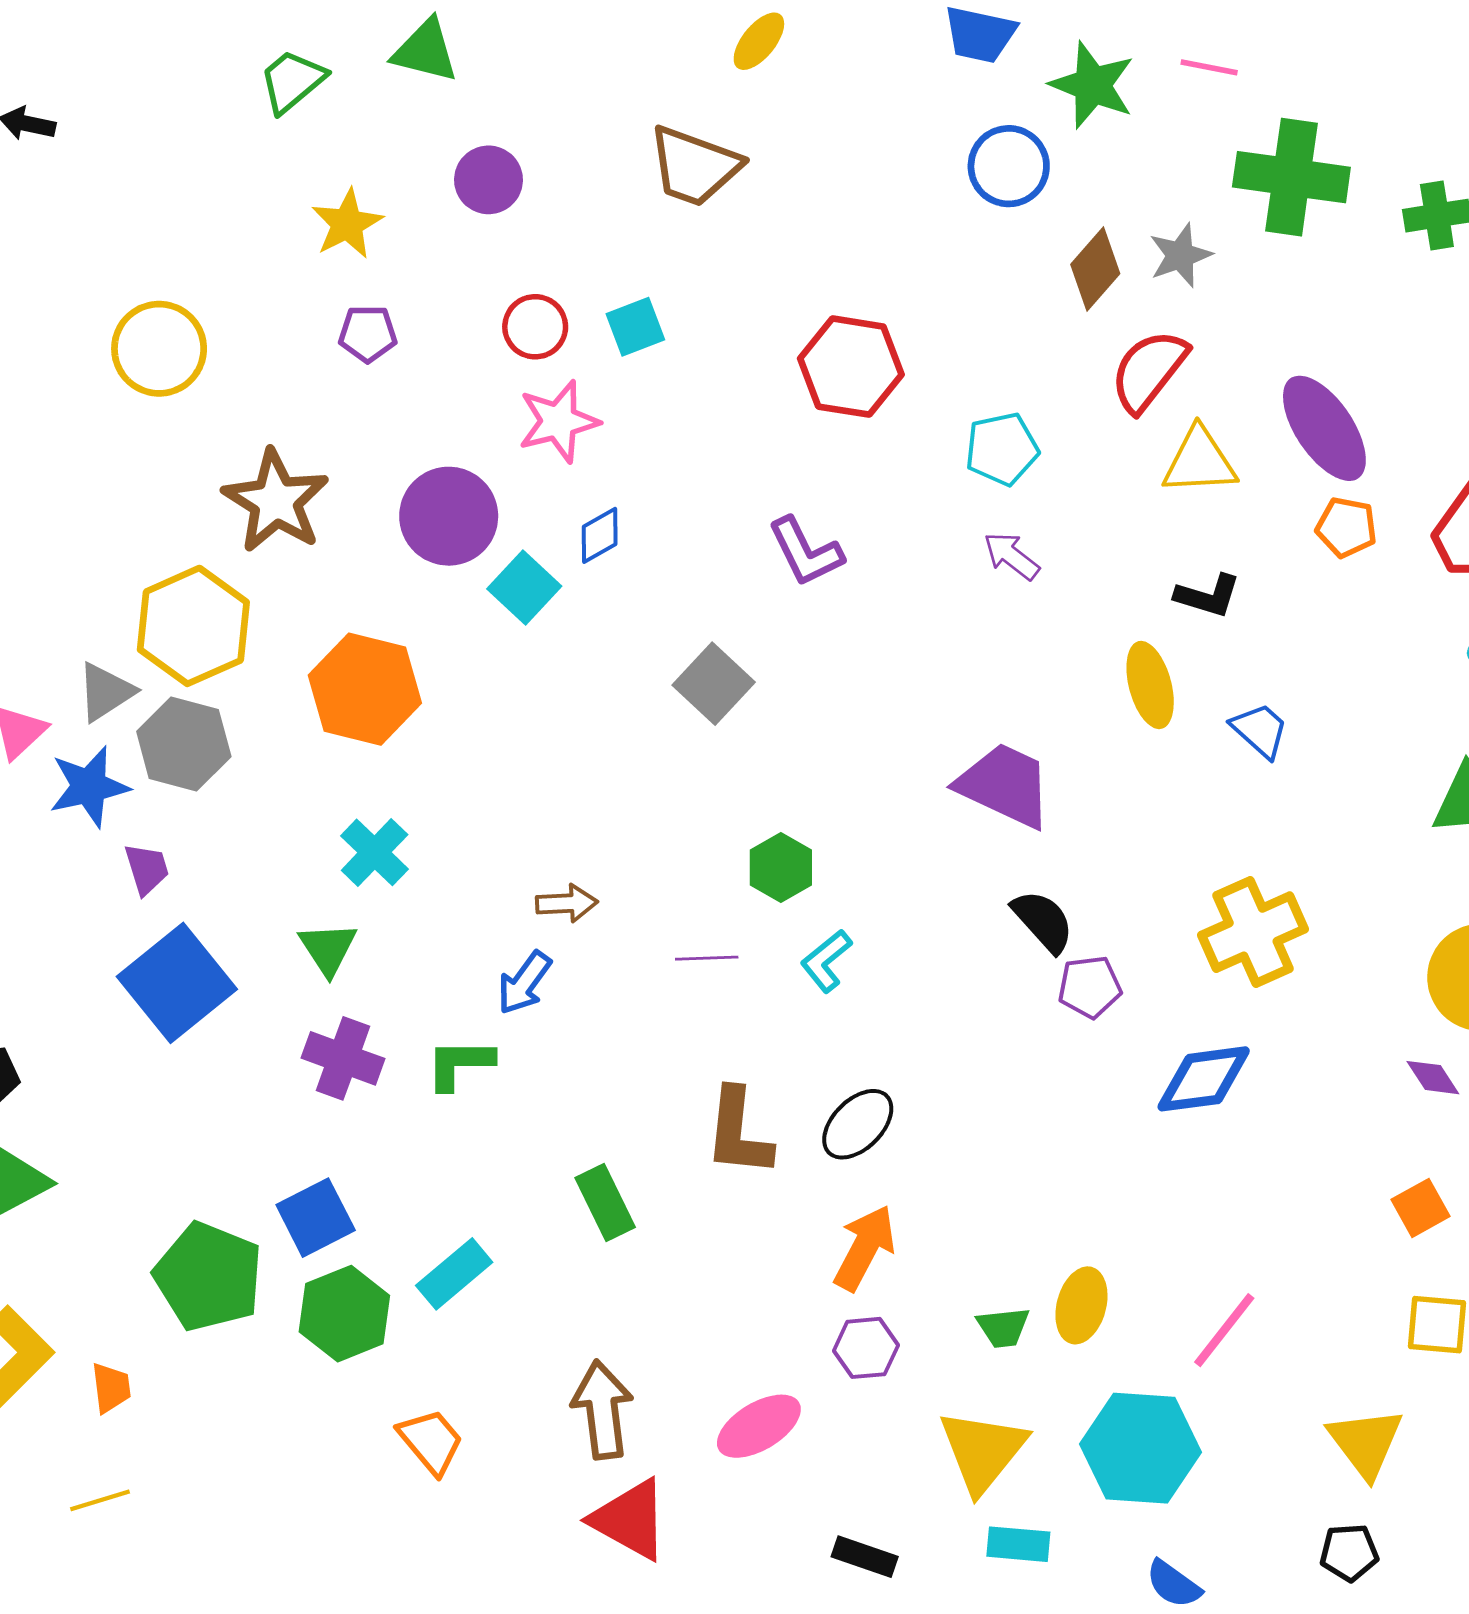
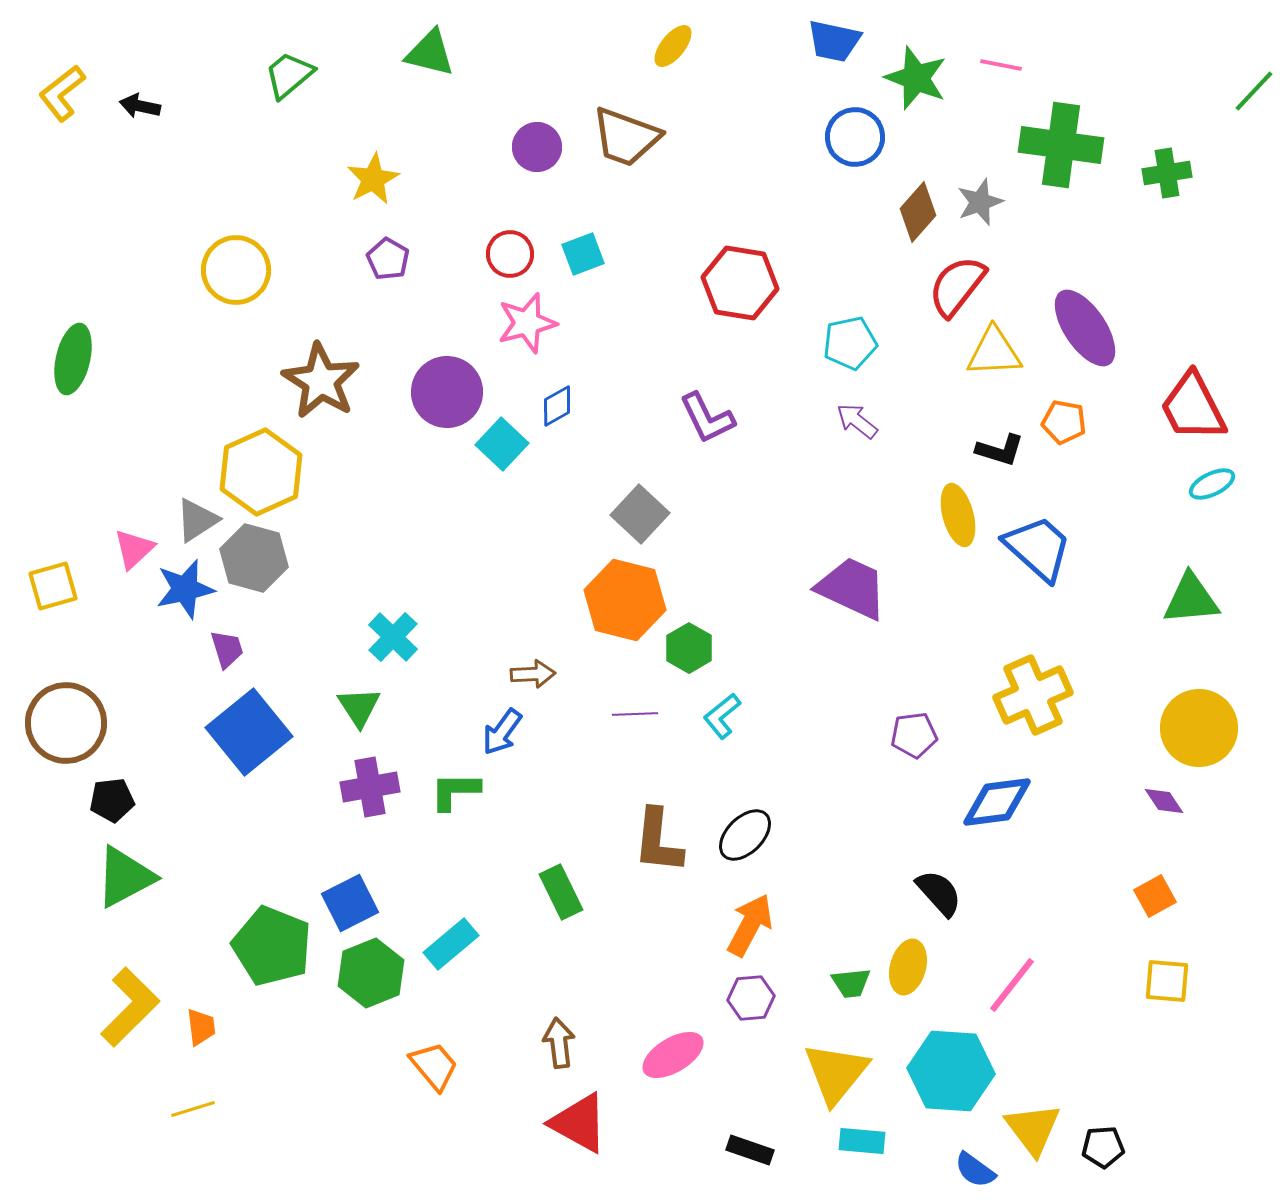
green trapezoid: (292, 81) -> (289, 75), moved
purple circle: (489, 180) -> (537, 147), moved
purple pentagon: (368, 334) -> (388, 259), turned 30
orange pentagon: (1346, 527) -> (1064, 422), moved
orange hexagon: (365, 689) -> (625, 600), moved
blue trapezoid: (1260, 730) -> (1038, 548), size x1.6
black semicircle: (1043, 921) -> (939, 893), moved
purple cross: (343, 1058) -> (370, 787), turned -30
brown arrow: (602, 1410) -> (559, 1043), size x0.7
yellow triangle: (1366, 1443) -> (1033, 1129), moved

